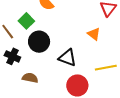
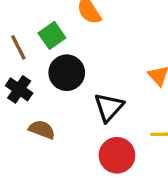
black triangle: (68, 58) -> (109, 107), turned 42

